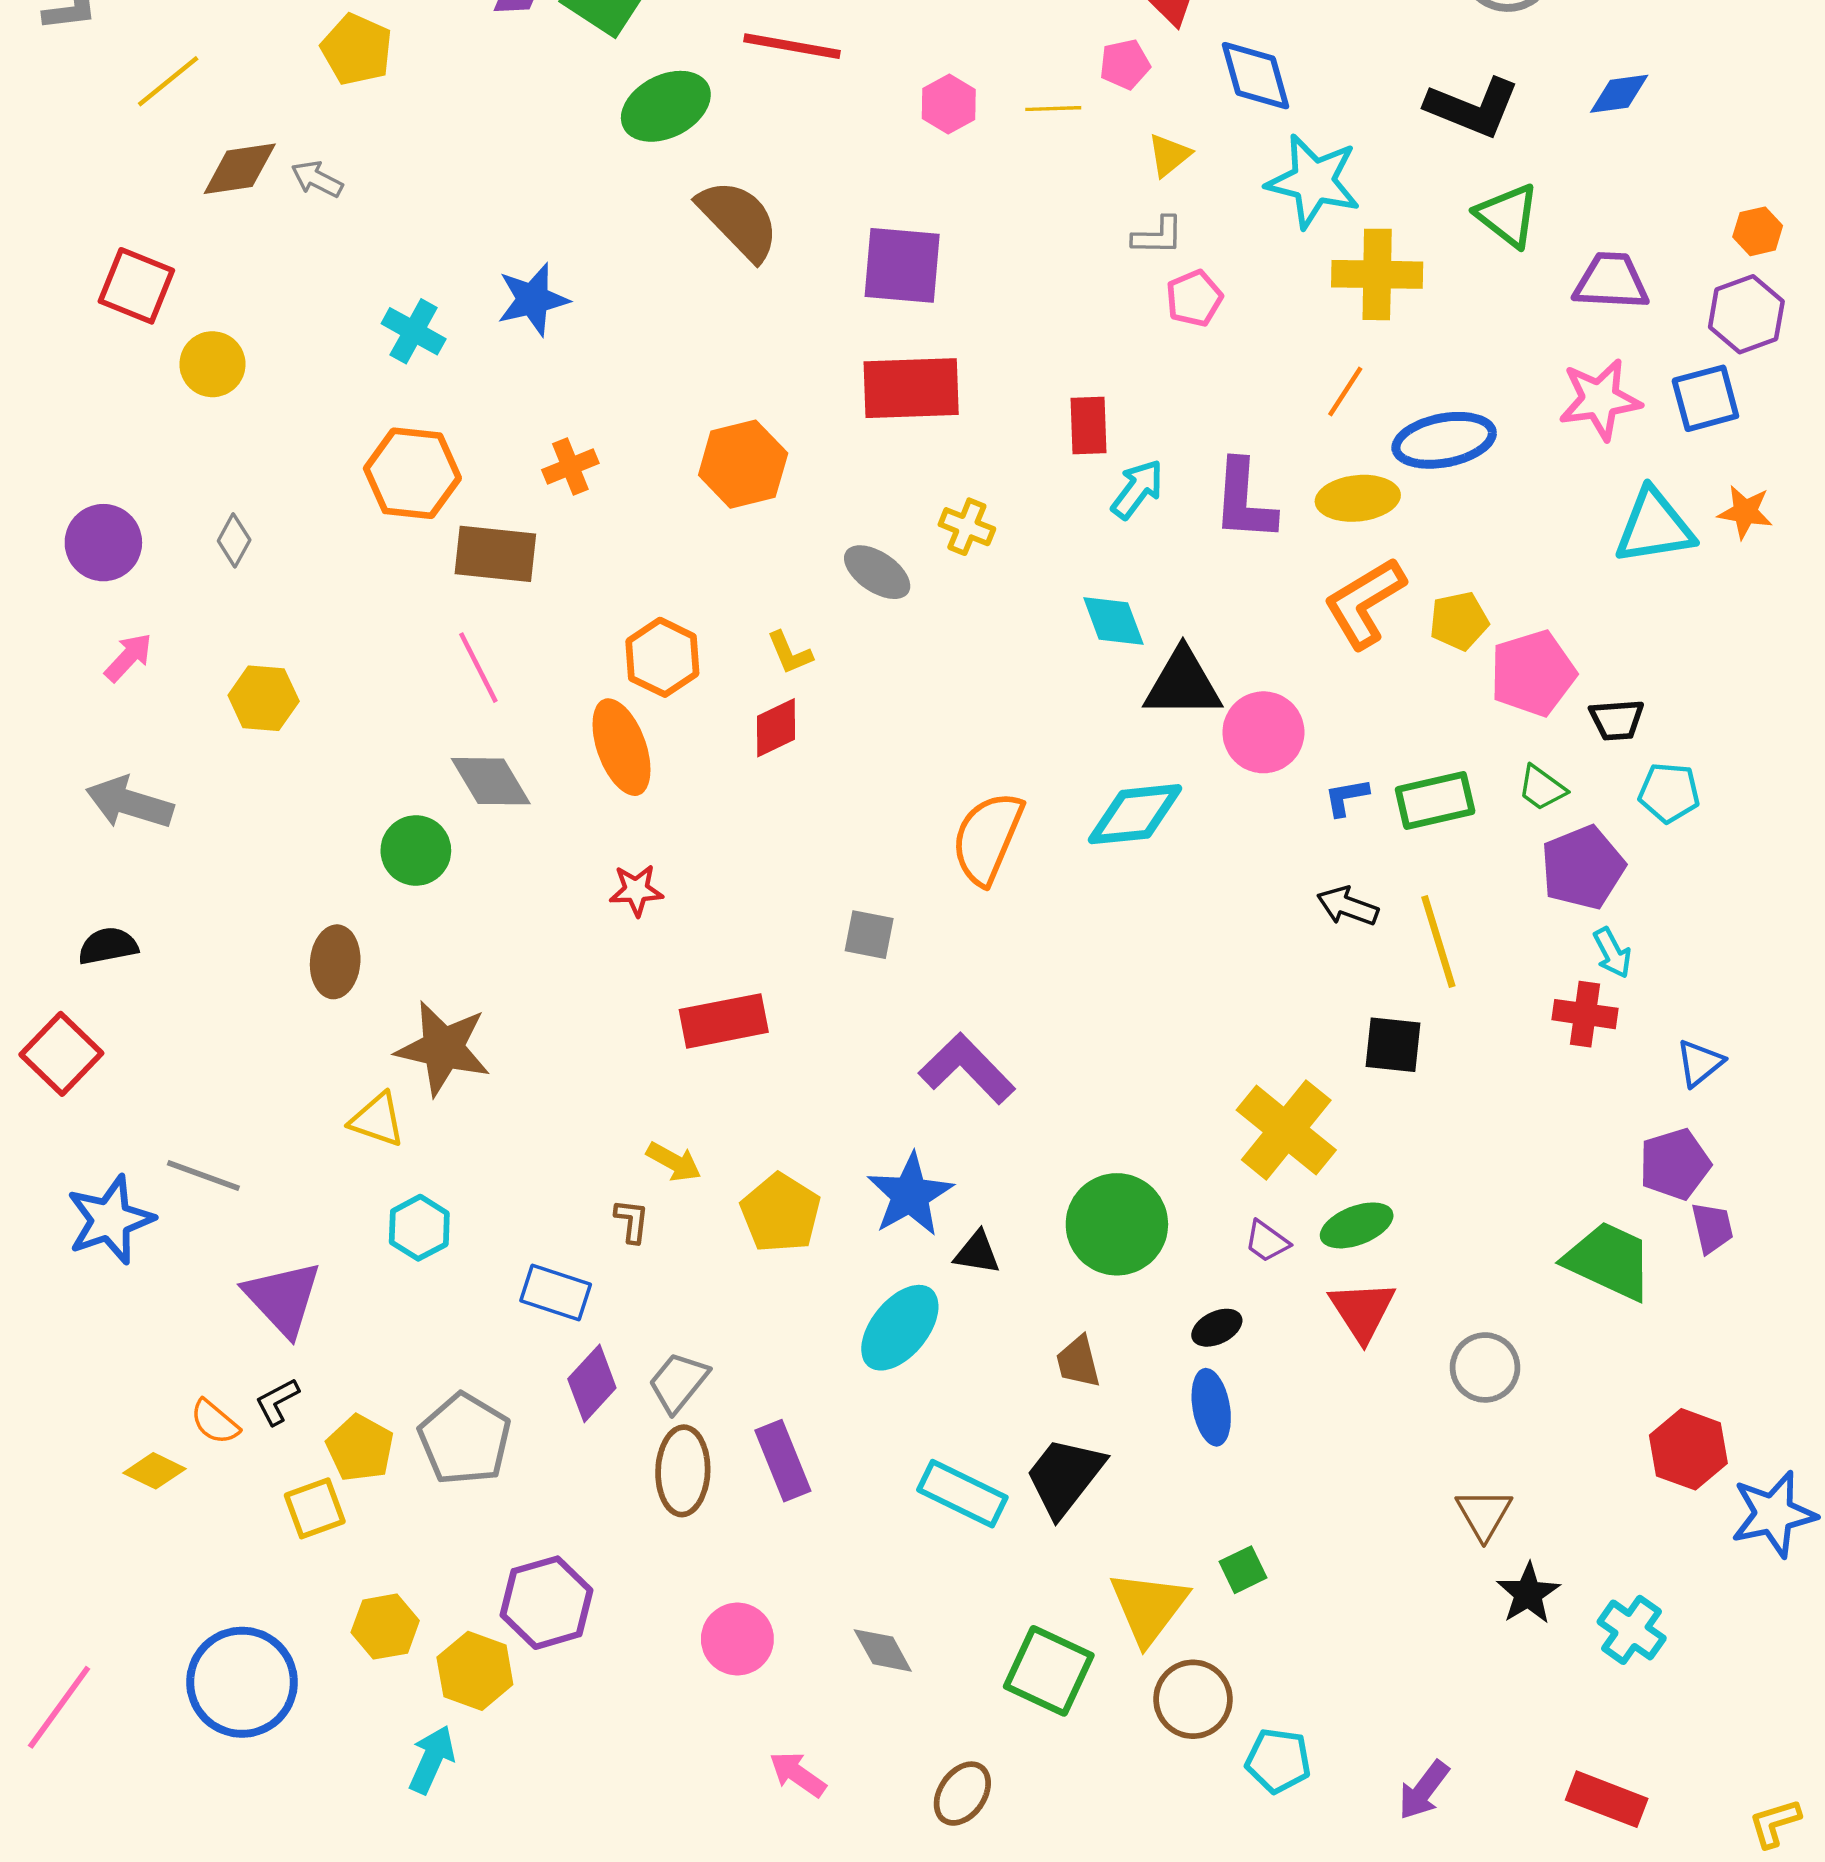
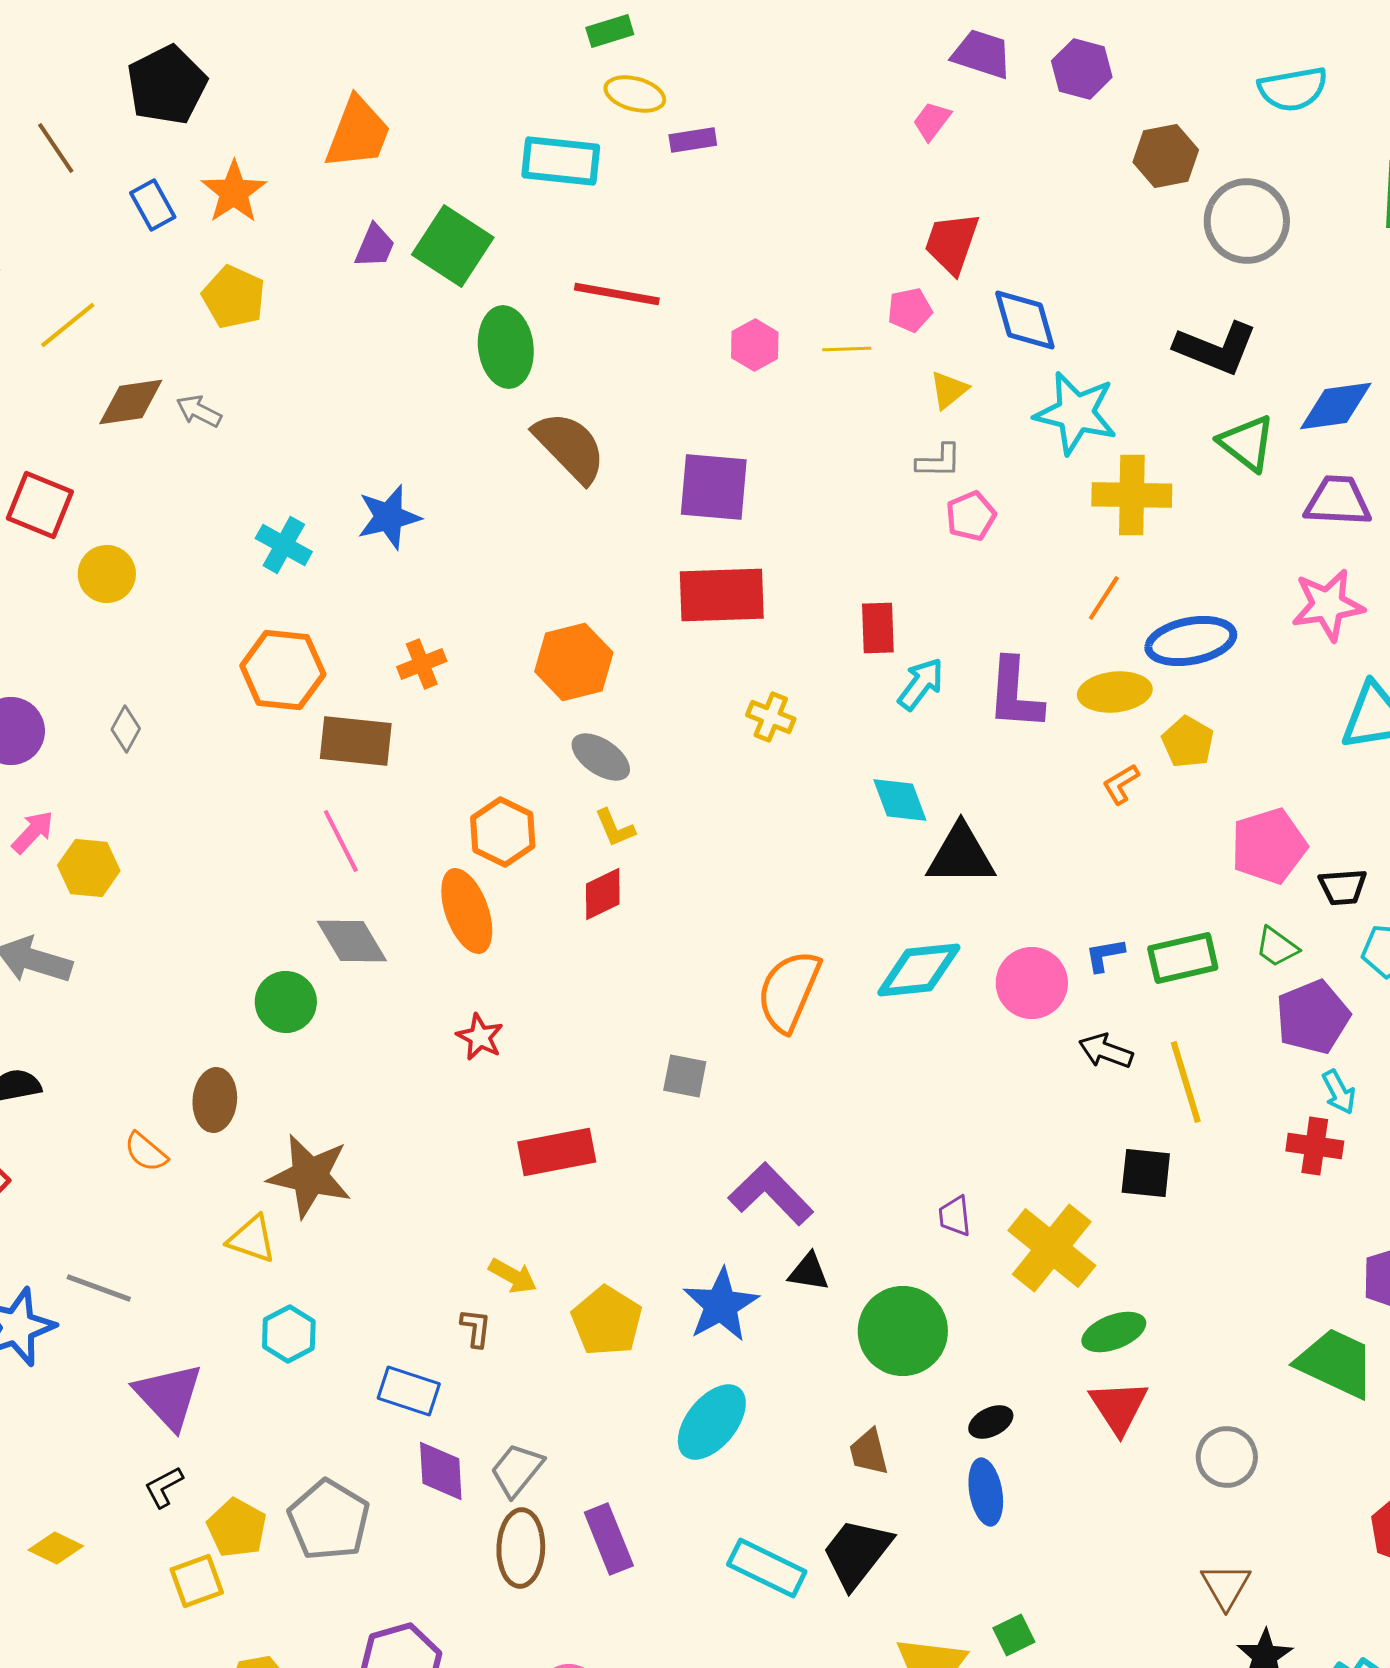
blue diamond: (1619, 94) -> (1336, 406), moved, size x1.4
green ellipse: (666, 106) -> (506, 347), turned -70
gray ellipse: (877, 572) -> (601, 757), moved
orange L-shape: (1365, 603) -> (1121, 784), size x0.5
yellow pentagon: (1459, 621) -> (1188, 742), moved, turned -30
yellow hexagon: (264, 698) -> (89, 868), moved
pink circle: (1263, 732) -> (1032, 983), moved
red star: (636, 890) -> (480, 1037), turned 30
purple trapezoid: (1267, 1241) -> (955, 1216), moved, turned 48
black triangle: (977, 1253) -> (809, 1272), moved
purple diamond: (592, 1383) -> (441, 1471), turned -46
orange semicircle: (215, 1422) -> (146, 1152), moved

